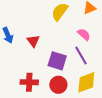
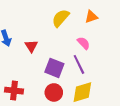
red cross: (29, 82) -> (14, 91), moved

